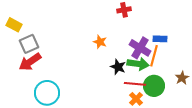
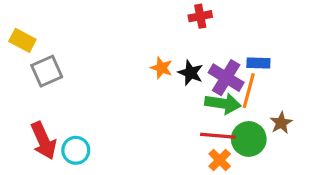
red arrow: (30, 62) -> (43, 141), moved, turned -80
black star: (118, 67) -> (191, 73), moved
brown star: (182, 78) -> (281, 123), moved
cyan circle: (47, 93) -> (76, 150), size x0.7

